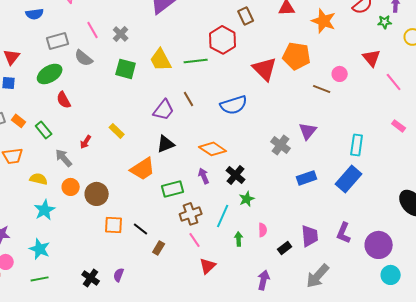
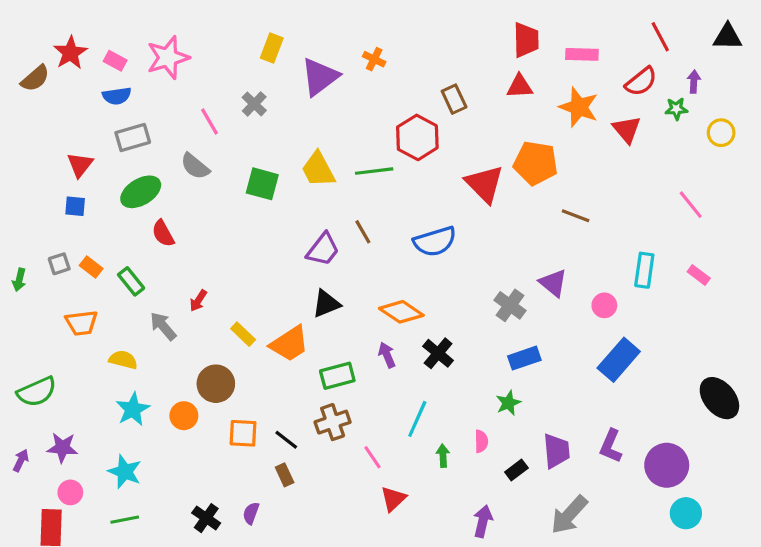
gray cross: (121, 34) -> (254, 104), moved
gray rectangle: (58, 41) -> (133, 137), moved
red triangle: (372, 58) -> (627, 129), moved
pink circle: (340, 74) -> (604, 305), moved
yellow rectangle: (117, 131) -> (243, 334), moved
purple triangle: (308, 131) -> (553, 283), turned -30
cyan rectangle: (357, 145) -> (644, 270), moved
blue rectangle: (307, 178) -> (524, 358), moved
orange circle: (71, 187) -> (184, 416), moved
green star: (247, 199) -> (508, 403), moved
brown cross: (191, 214) -> (333, 422), moved
brown rectangle: (159, 248) -> (285, 475), moved, turned -56

